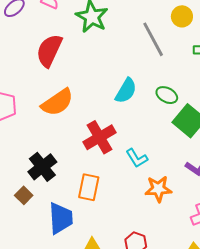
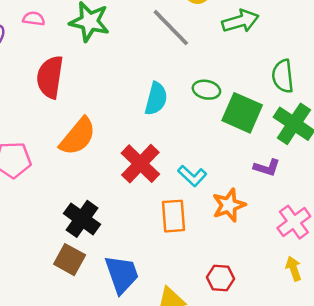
orange rectangle: (89, 187) -> (174, 216), moved
brown square: (24, 195) -> (70, 260), size x1.4

